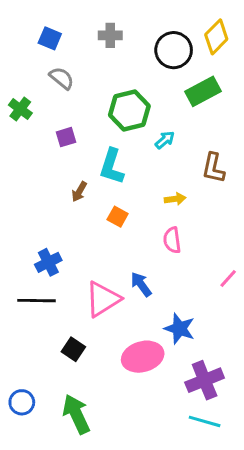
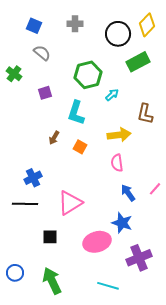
brown arrow: (79, 192) -> (54, 138), moved
yellow arrow: (175, 199) -> (119, 135), size x1.6
blue arrow: (141, 284) -> (128, 193), moved
black square: (73, 349) -> (50, 237), turned -35
cyan line: (205, 421) -> (108, 286), moved

